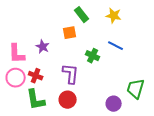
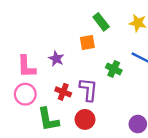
red cross: (36, 76) -> (63, 92), moved

